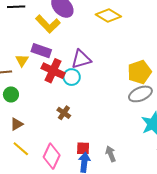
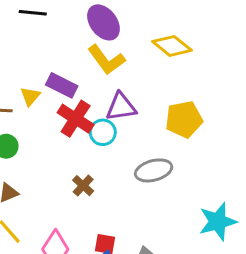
yellow L-shape: (48, 24) -> (106, 60), moved
yellow pentagon: (139, 72) -> (184, 119), moved
gray ellipse: (140, 94) -> (154, 170), moved

